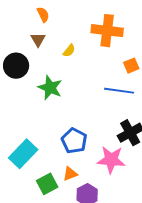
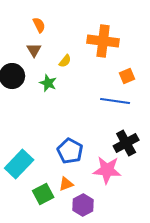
green star: (50, 88) -> (48, 83), moved, size x0.7

